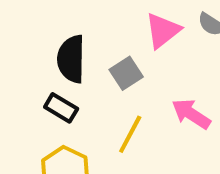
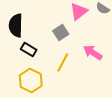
black semicircle: (71, 59) -> (16, 25), moved

